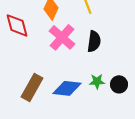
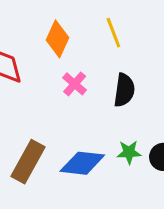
pink cross: (62, 37) -> (75, 84), size x0.6

